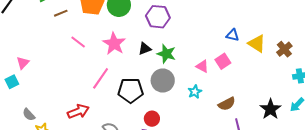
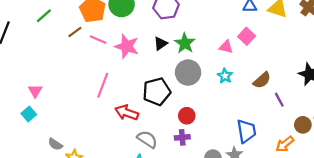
brown line: (61, 13) -> (75, 32), moved
pink line: (78, 42) -> (98, 40), moved
green star: (166, 54) -> (185, 43), turned 30
pink line: (101, 78) -> (103, 85), moved
red arrow: (78, 111) -> (127, 113), moved, turned -125

